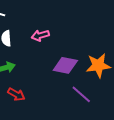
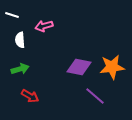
pink arrow: (40, 35) -> (44, 26), moved

